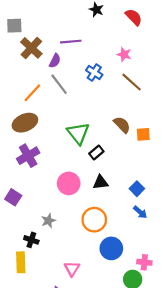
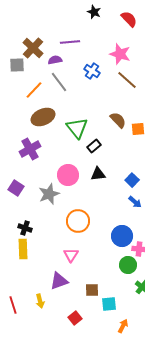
gray square: (14, 26) -> (17, 65), moved
pink star: (124, 54) -> (120, 54), size x1.5
purple semicircle: (55, 61) -> (55, 60), turned -128
brown ellipse: (25, 123) -> (43, 117), moved
orange circle: (94, 220) -> (78, 221), moved
gray star: (48, 221) -> (49, 194), moved, size x1.5
black cross: (31, 240) -> (25, 228), moved
blue circle: (111, 248) -> (122, 236), moved

